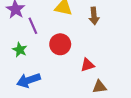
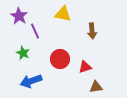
brown arrow: (94, 16) -> (92, 31), moved
red circle: (60, 44) -> (60, 59), moved

